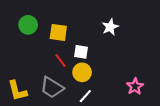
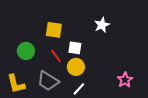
green circle: (28, 25) -> (26, 51), moved

